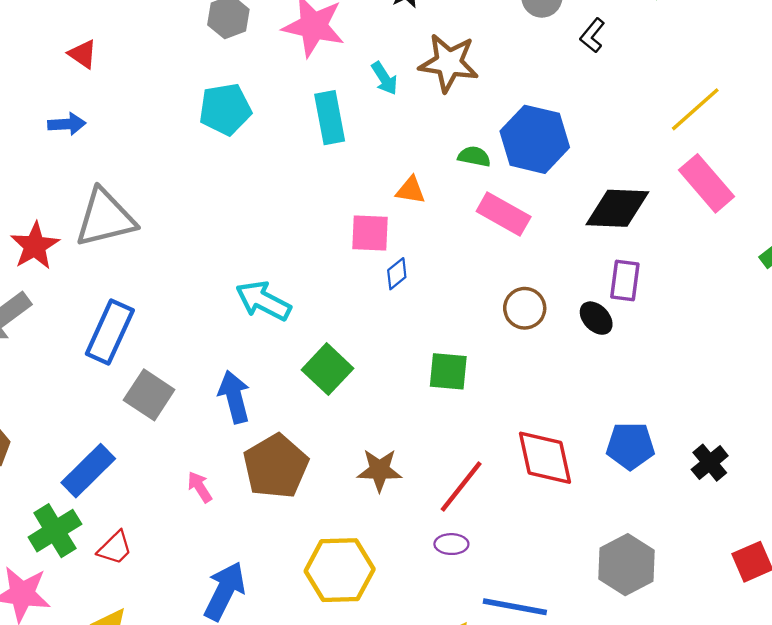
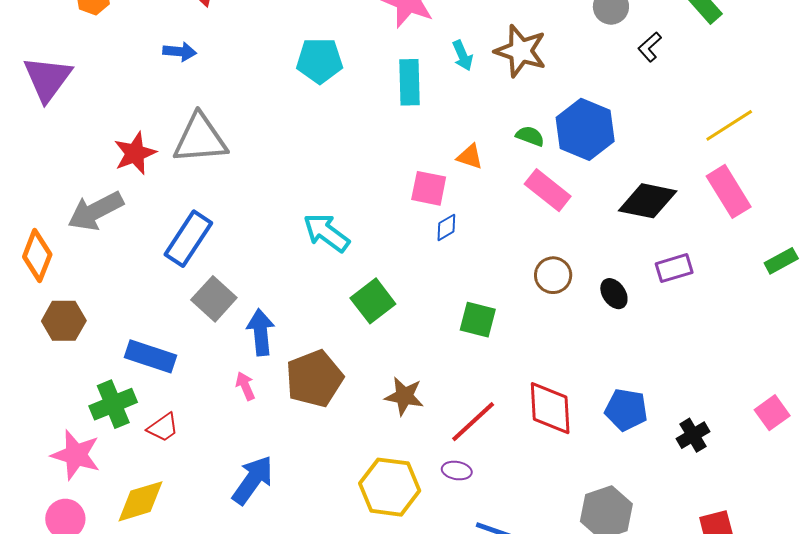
purple rectangle: (625, 280) -> (674, 268), moved, turned 57
blue arrow: (234, 397) -> (261, 332), moved
blue rectangle: (88, 471) -> (151, 356), turned 54
yellow hexagon: (340, 570) -> (390, 487), moved

